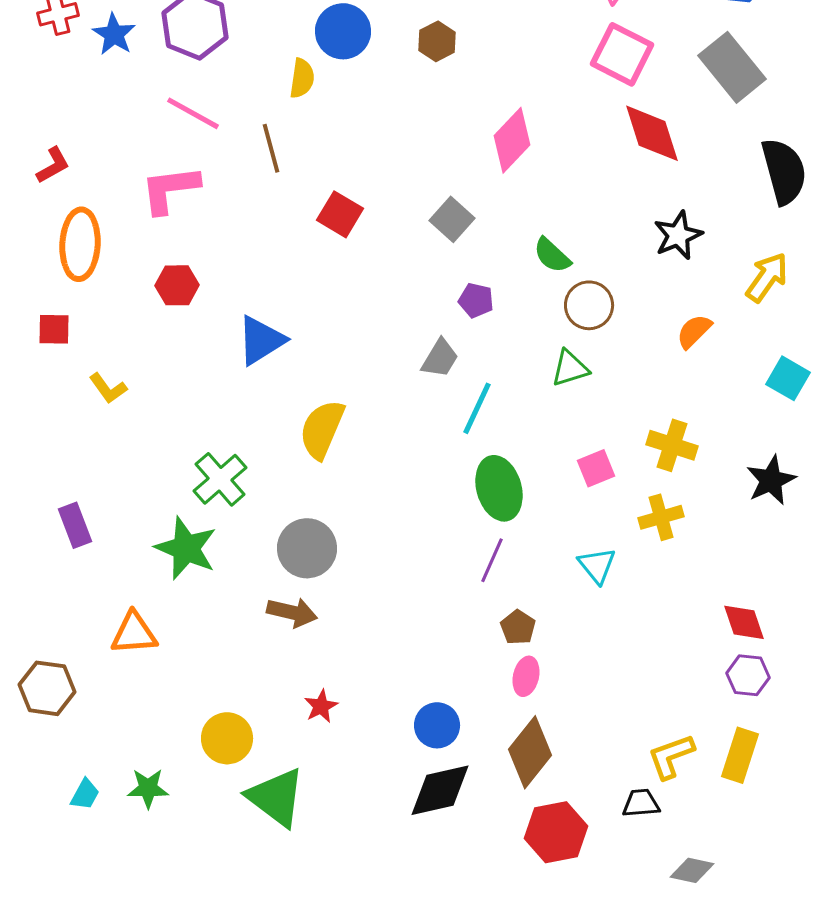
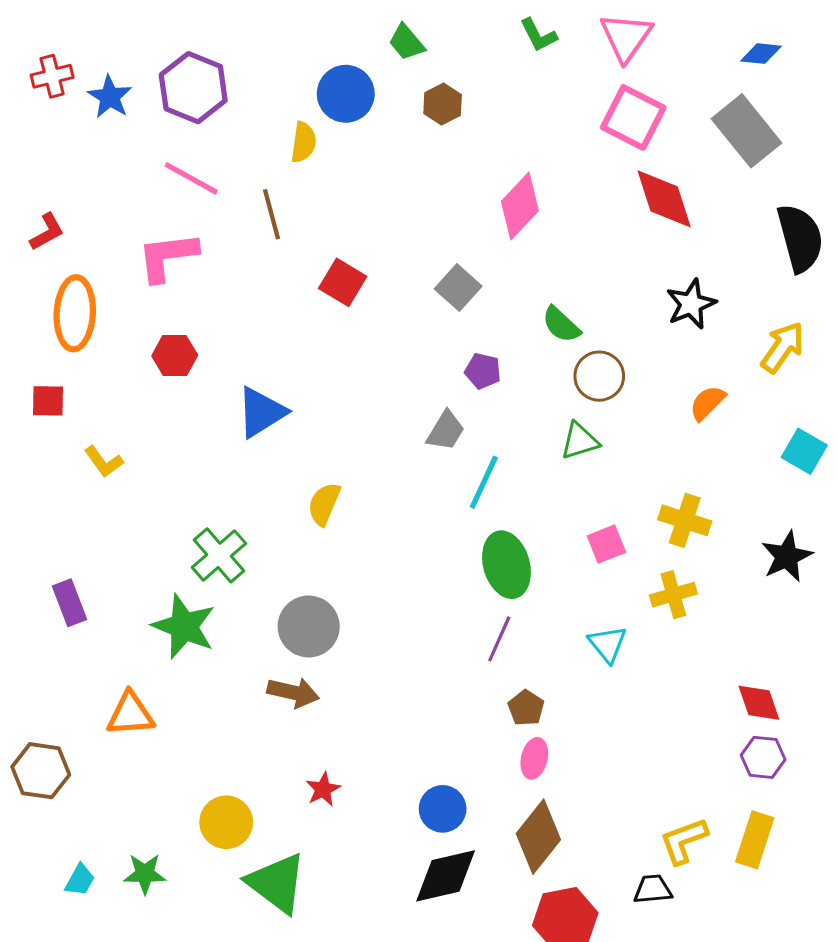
yellow semicircle: (322, 429) -> (324, 504), size x0.7

